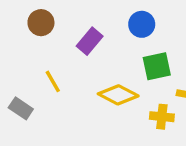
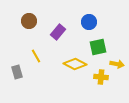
gray rectangle: (21, 108) -> (17, 72), turned 40

